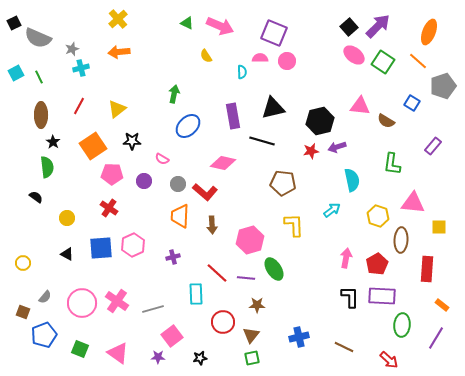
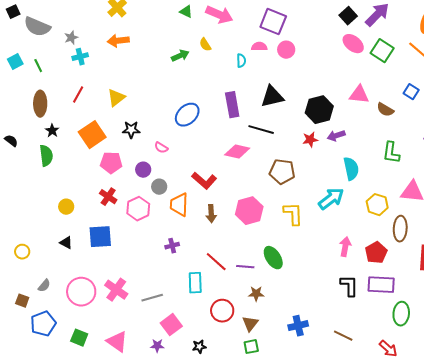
green arrow: (174, 94) -> (180, 56), moved, turned 54
pink diamond: (223, 163) -> (237, 152), moved
gray circle: (178, 184) -> (159, 187), moved
black semicircle: (36, 197) -> (11, 141), moved
cyan arrow: (332, 210) -> (331, 199), size x1.5
pink hexagon: (250, 240) -> (249, 211), moved
pink hexagon: (133, 245) -> (138, 209), moved

